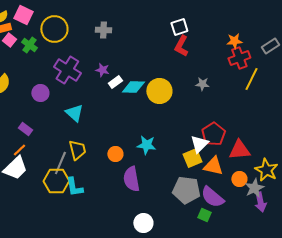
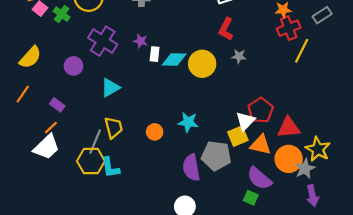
red L-shape: (181, 46) -> (226, 29), moved
white rectangle: (115, 82) -> (155, 54), turned -48
gray star: (202, 84) -> (239, 56), moved
cyan triangle: (74, 113) -> (110, 88), turned 48
purple semicircle: (131, 179) -> (191, 168), moved
orange circle: (239, 179) -> (289, 159), size x1.6
gray pentagon: (186, 190) -> (216, 156), moved
purple arrow: (260, 202) -> (312, 196), moved

